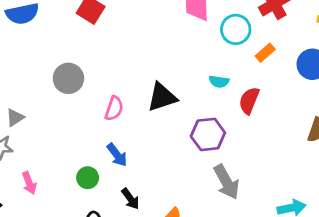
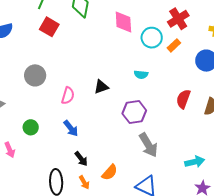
orange rectangle: (265, 53) -> (174, 45), moved
black triangle: (162, 97) -> (101, 87), size x0.7
red semicircle: (249, 101) -> (183, 99), moved
green circle: (88, 178) -> (31, 127), moved

